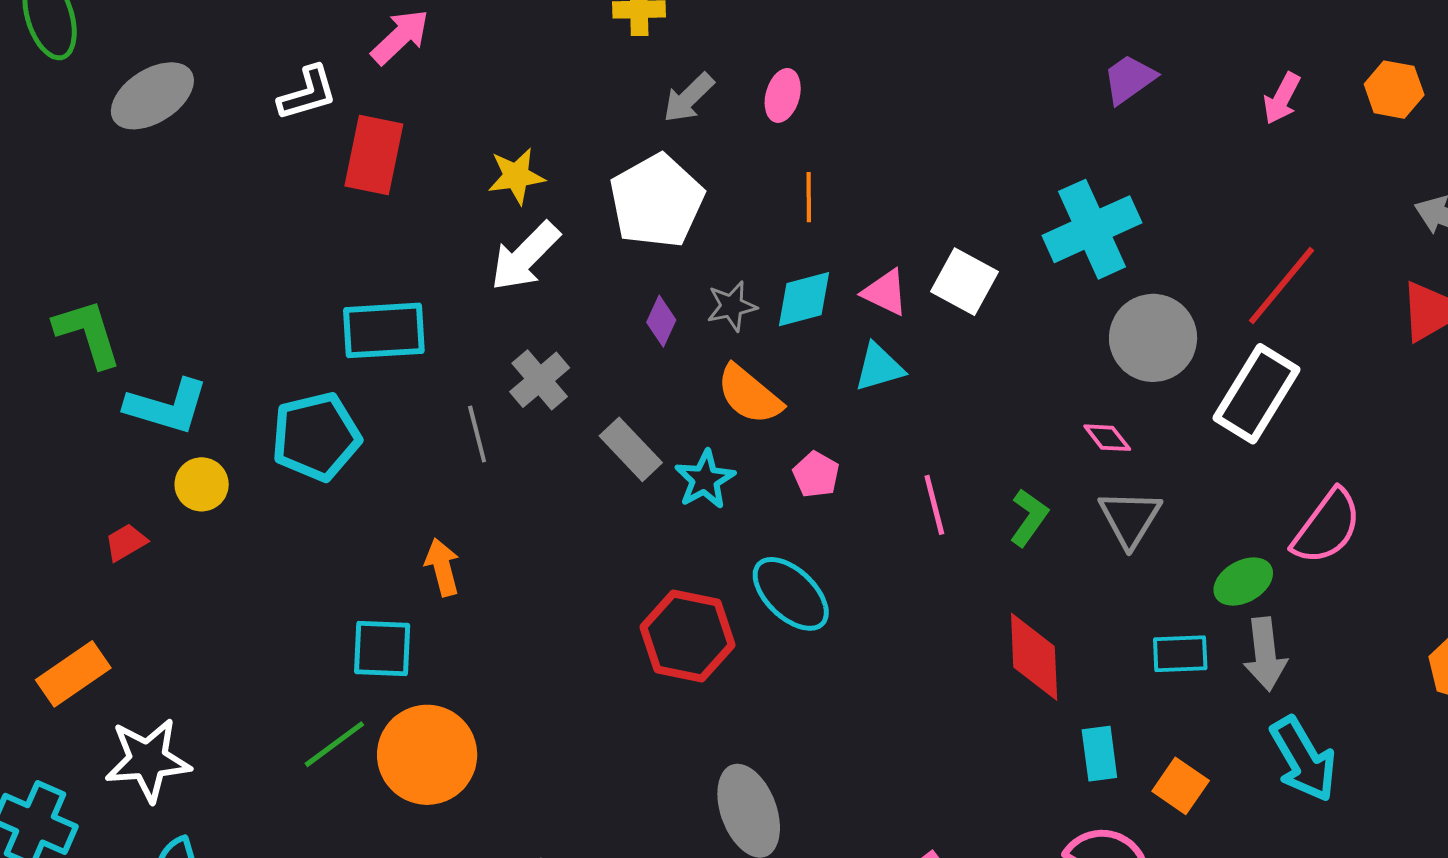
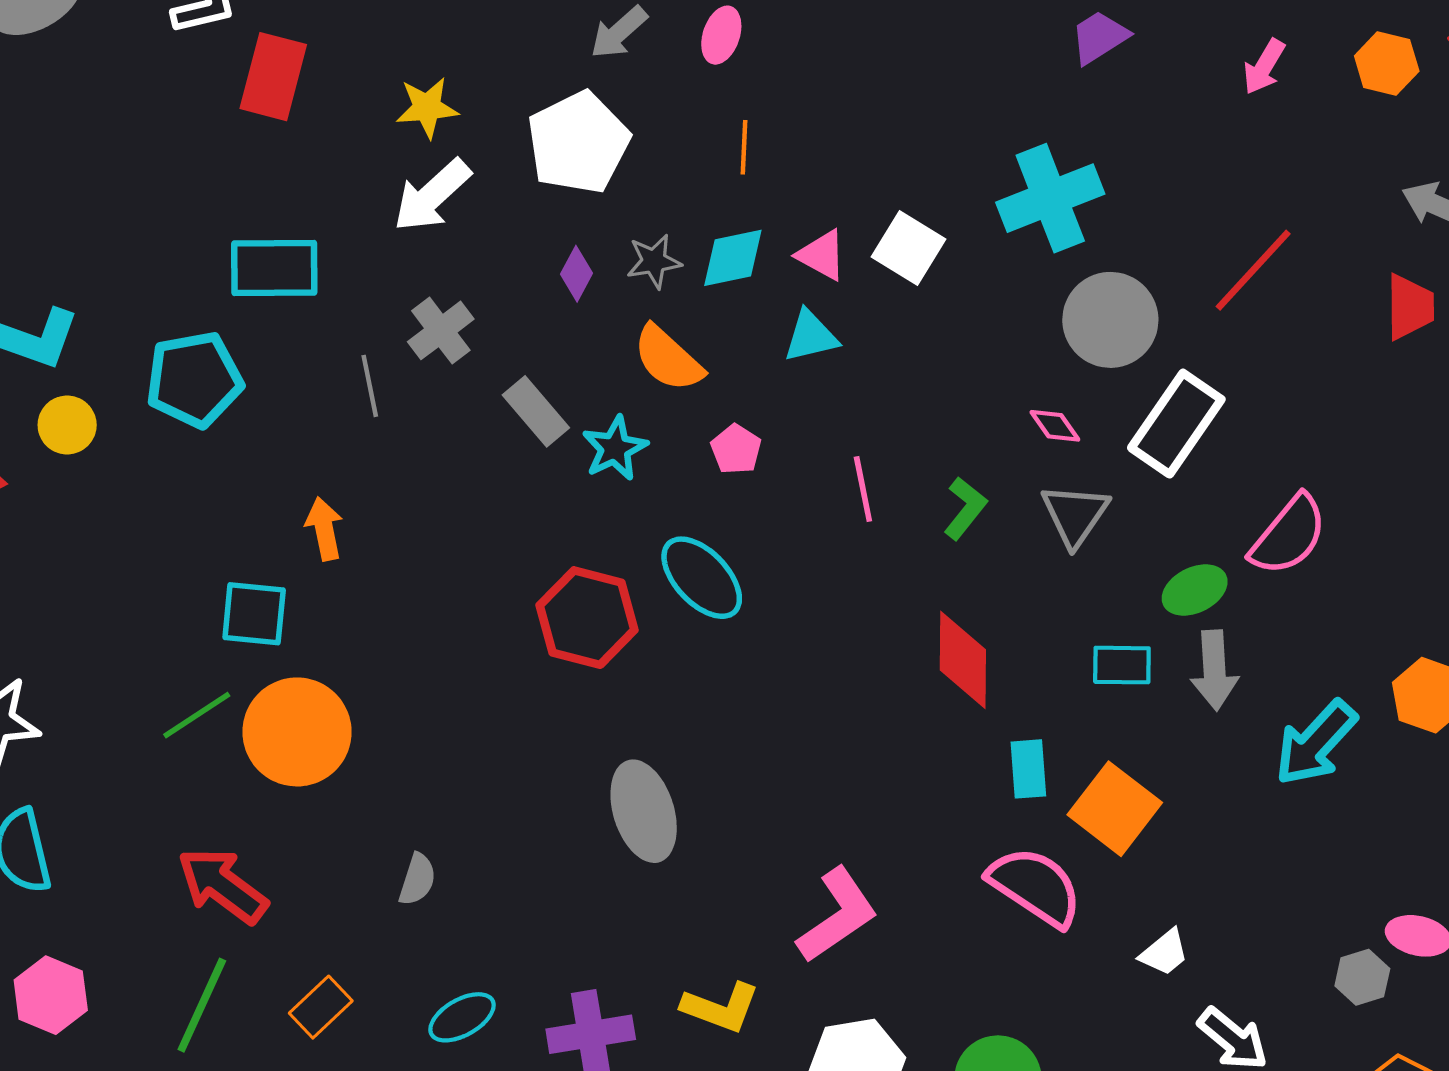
white rectangle: (1256, 394) -> (1176, 424), moved
cyan arrow: (1303, 759) -> (1316, 743), moved, turned 70
orange square: (1181, 786) -> (1115, 809), size x1.5

